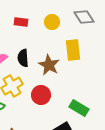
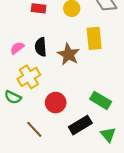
red circle: (41, 95) -> (56, 103), moved

